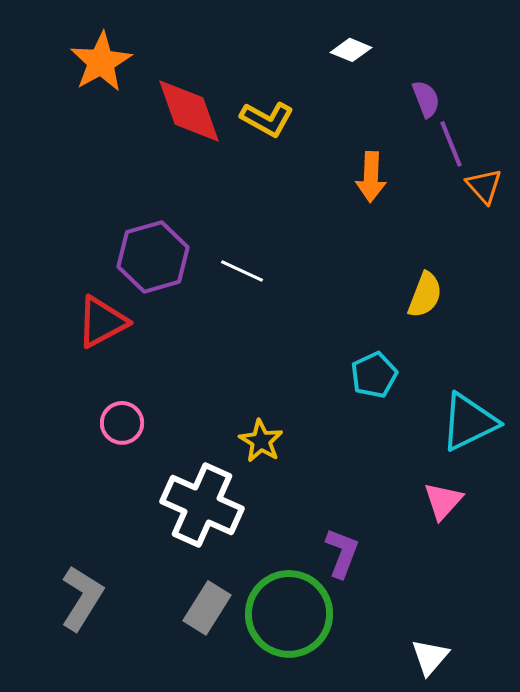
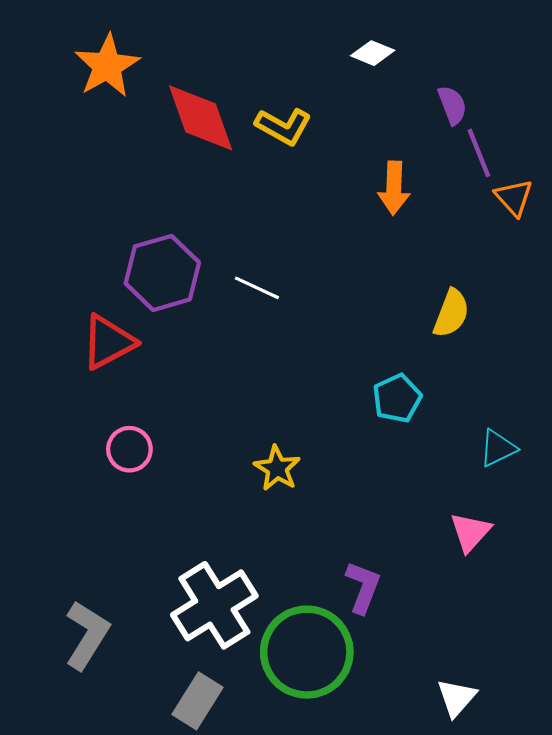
cyan triangle: (469, 422) -> (498, 448), size x0.6
white cross: (202, 505) -> (214, 605), moved, turned 34
gray rectangle: (207, 608) -> (197, 701), moved

